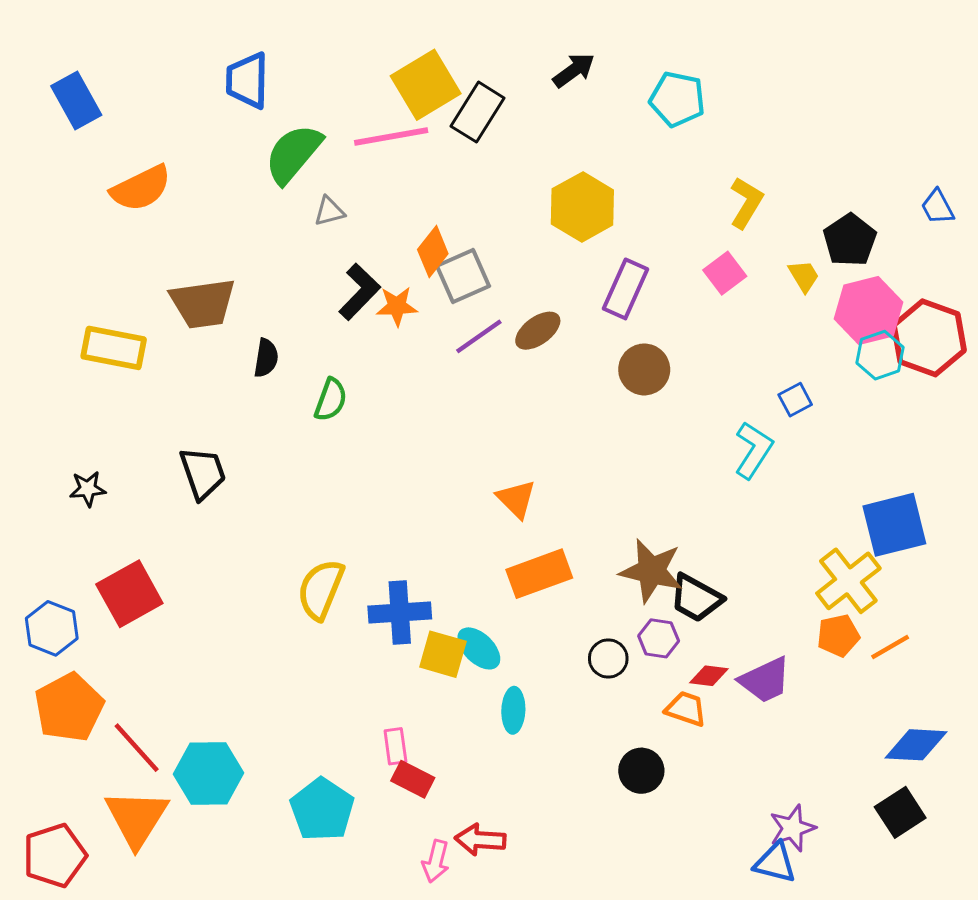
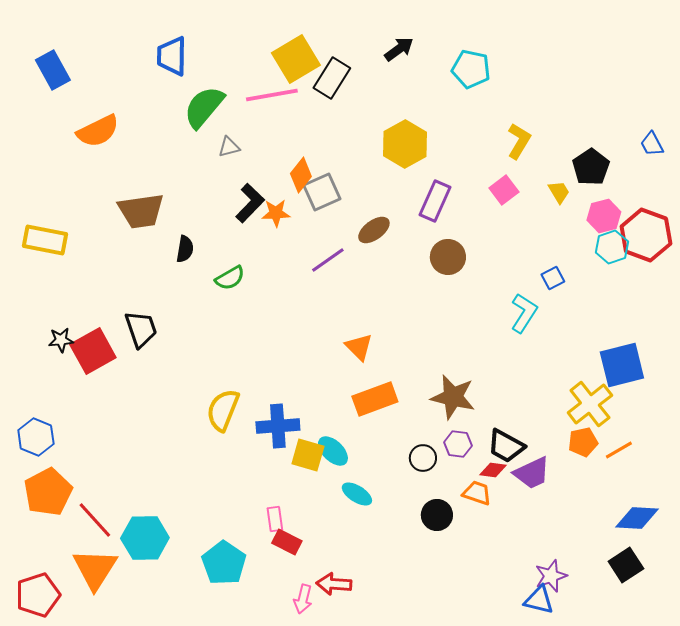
pink hexagon: (869, 311) -> (604, 216), size x0.7
purple line: (479, 336) -> (328, 260), moved
yellow rectangle: (114, 348) -> (45, 240), moved
green semicircle: (331, 400) -> (230, 278), turned 40
red square: (129, 594) -> (93, 351), moved
black trapezoid: (696, 598) -> (506, 446), moved
cyan ellipse: (513, 710) -> (357, 494), turned -60
black circle: (641, 771) -> (437, 515), moved

